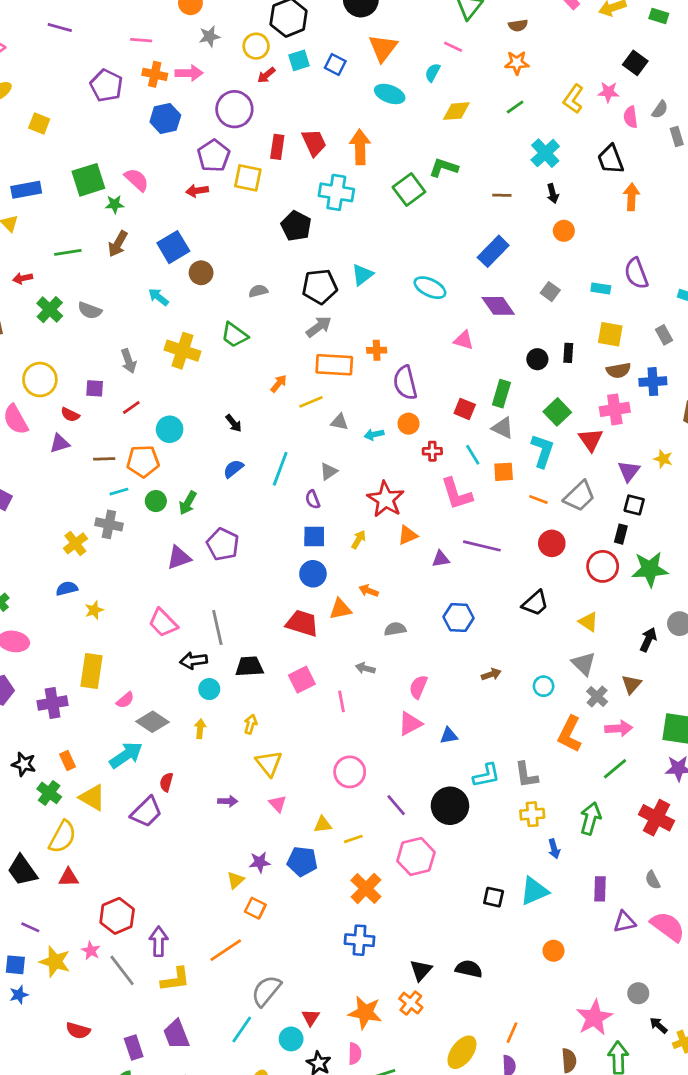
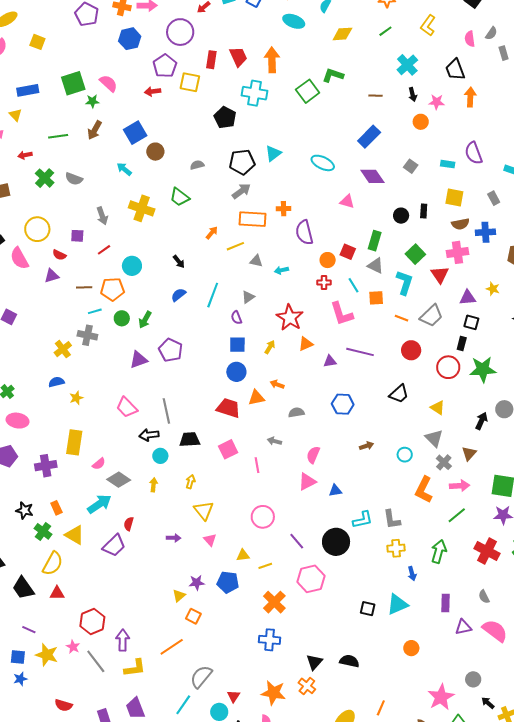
pink star: (608, 92) -> (437, 102), moved
orange circle: (409, 424) -> (328, 260), moved
purple triangle: (629, 471) -> (468, 298), turned 48

